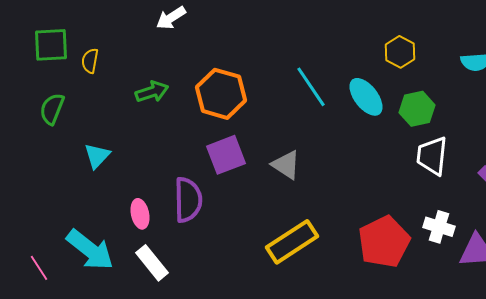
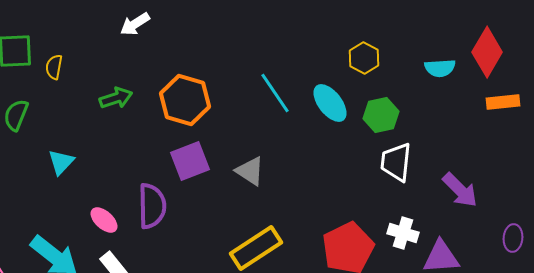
pink ellipse: (140, 214) -> (104, 220), turned -36

